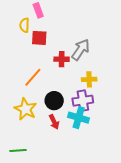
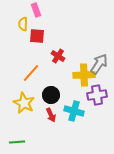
gray arrow: (81, 50) -> (99, 64), moved
red cross: (62, 59) -> (58, 56), turned 32
yellow cross: (89, 79) -> (84, 75), size x1.5
purple cross: (83, 101) -> (97, 95), moved

